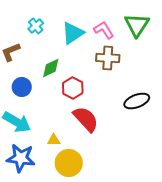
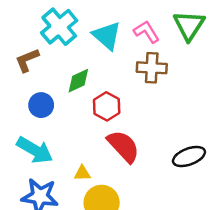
cyan cross: (36, 26) -> (59, 27), size x1.8
cyan triangle: (73, 33) -> (107, 36), turned -45
black ellipse: (137, 101) -> (189, 157), moved

